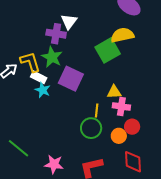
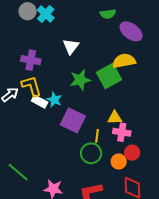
purple cross: (56, 34) -> (31, 60), moved
green star: (52, 57) -> (80, 80), moved, turned 30
purple square: (71, 79) -> (73, 120), moved
cyan star: (43, 90) -> (54, 100), moved

